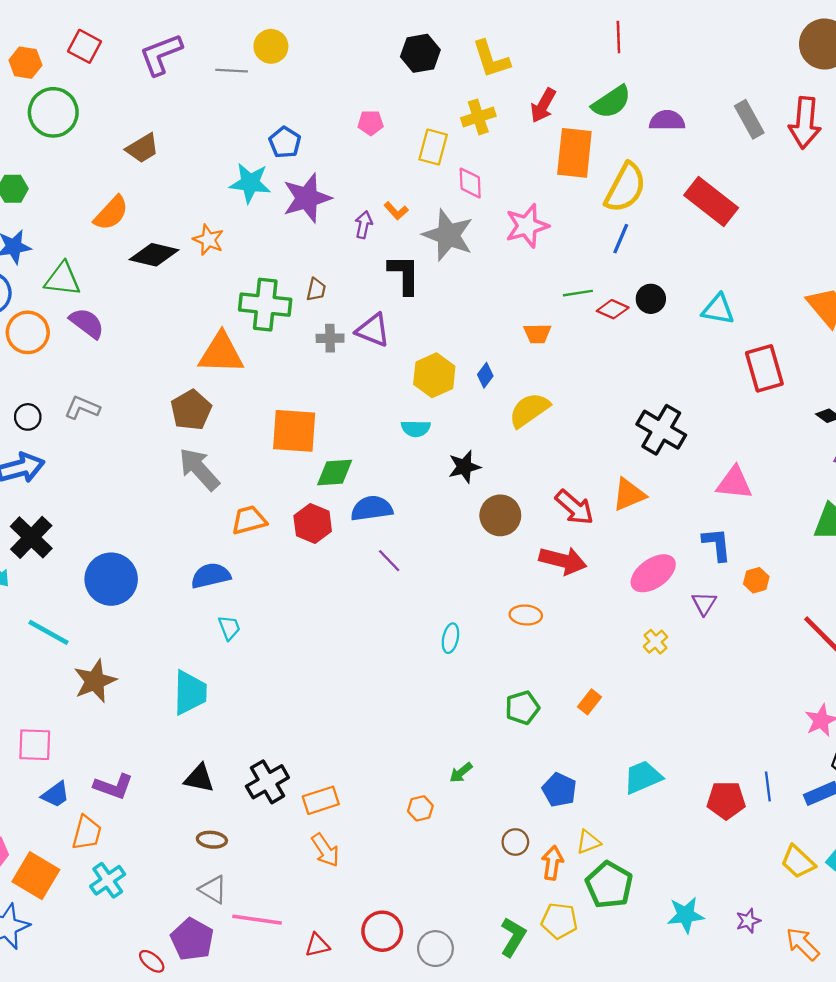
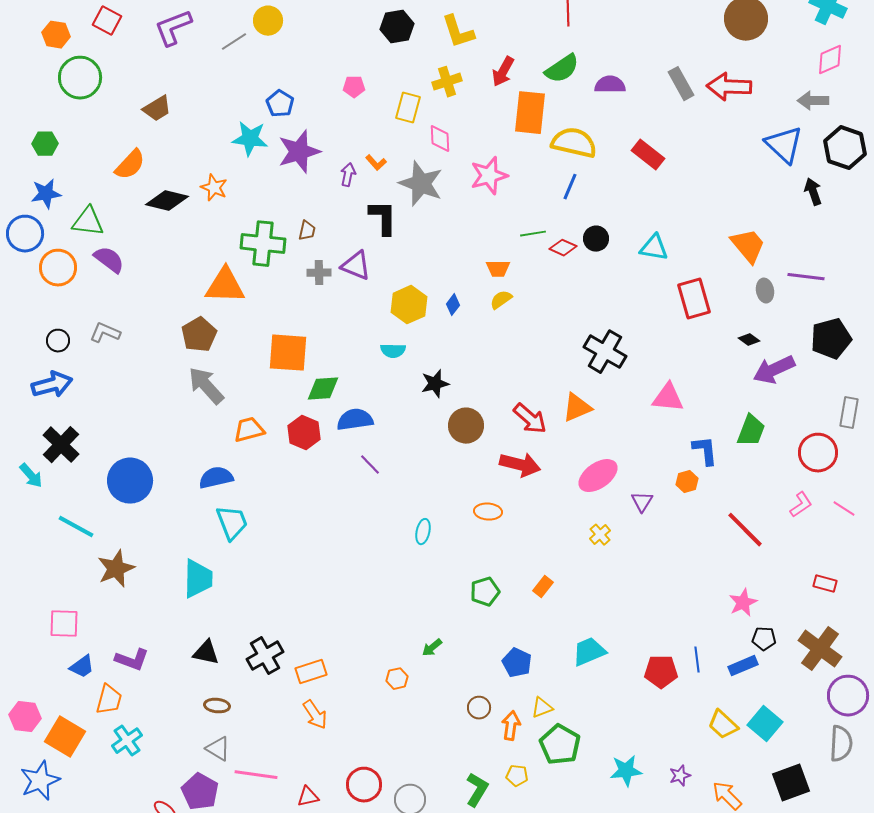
gray line: (232, 71) -> (234, 42), turned -36
red arrow: (805, 123) -> (729, 87), turned 87
yellow semicircle: (625, 188) -> (574, 143), turned -105
red rectangle: (711, 202) -> (648, 155), size x0.7
yellow semicircle: (529, 410) -> (501, 300), moved, size x0.6
blue L-shape: (717, 544) -> (705, 451), moved
cyan trapezoid: (229, 628) -> (232, 523), size x1.6
yellow pentagon: (559, 921) -> (517, 776), size x0.7

